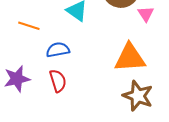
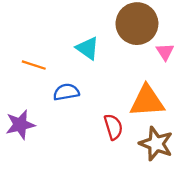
red semicircle: (58, 81) -> (113, 127), moved

